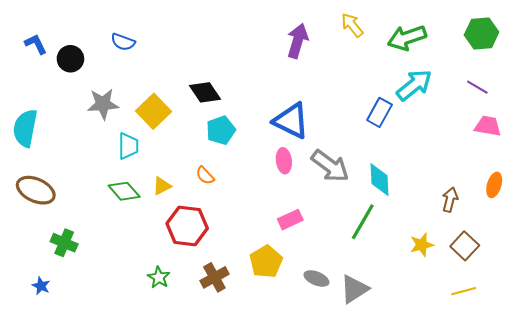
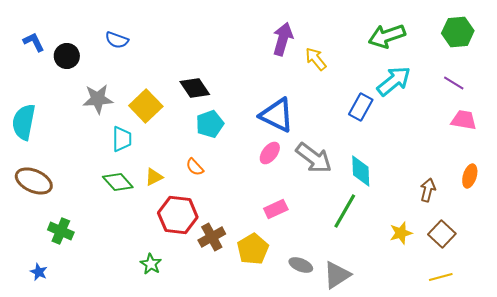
yellow arrow: (352, 25) -> (316, 59), moved
pink ellipse: (284, 161) -> (270, 153), turned 45
brown cross: (214, 277) -> (212, 237), moved

